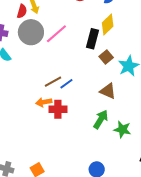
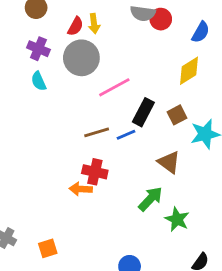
pink line: (56, 34) -> (114, 87), moved
black rectangle: (92, 39) -> (143, 112), moved
blue line: (66, 84) -> (126, 135), moved
orange arrow: (44, 102) -> (81, 189), moved

